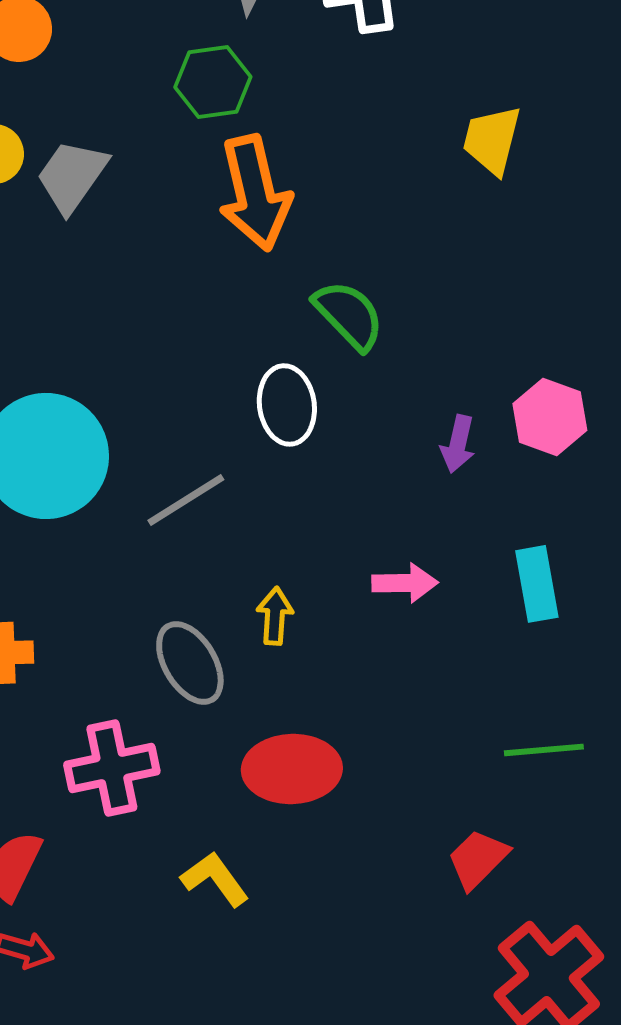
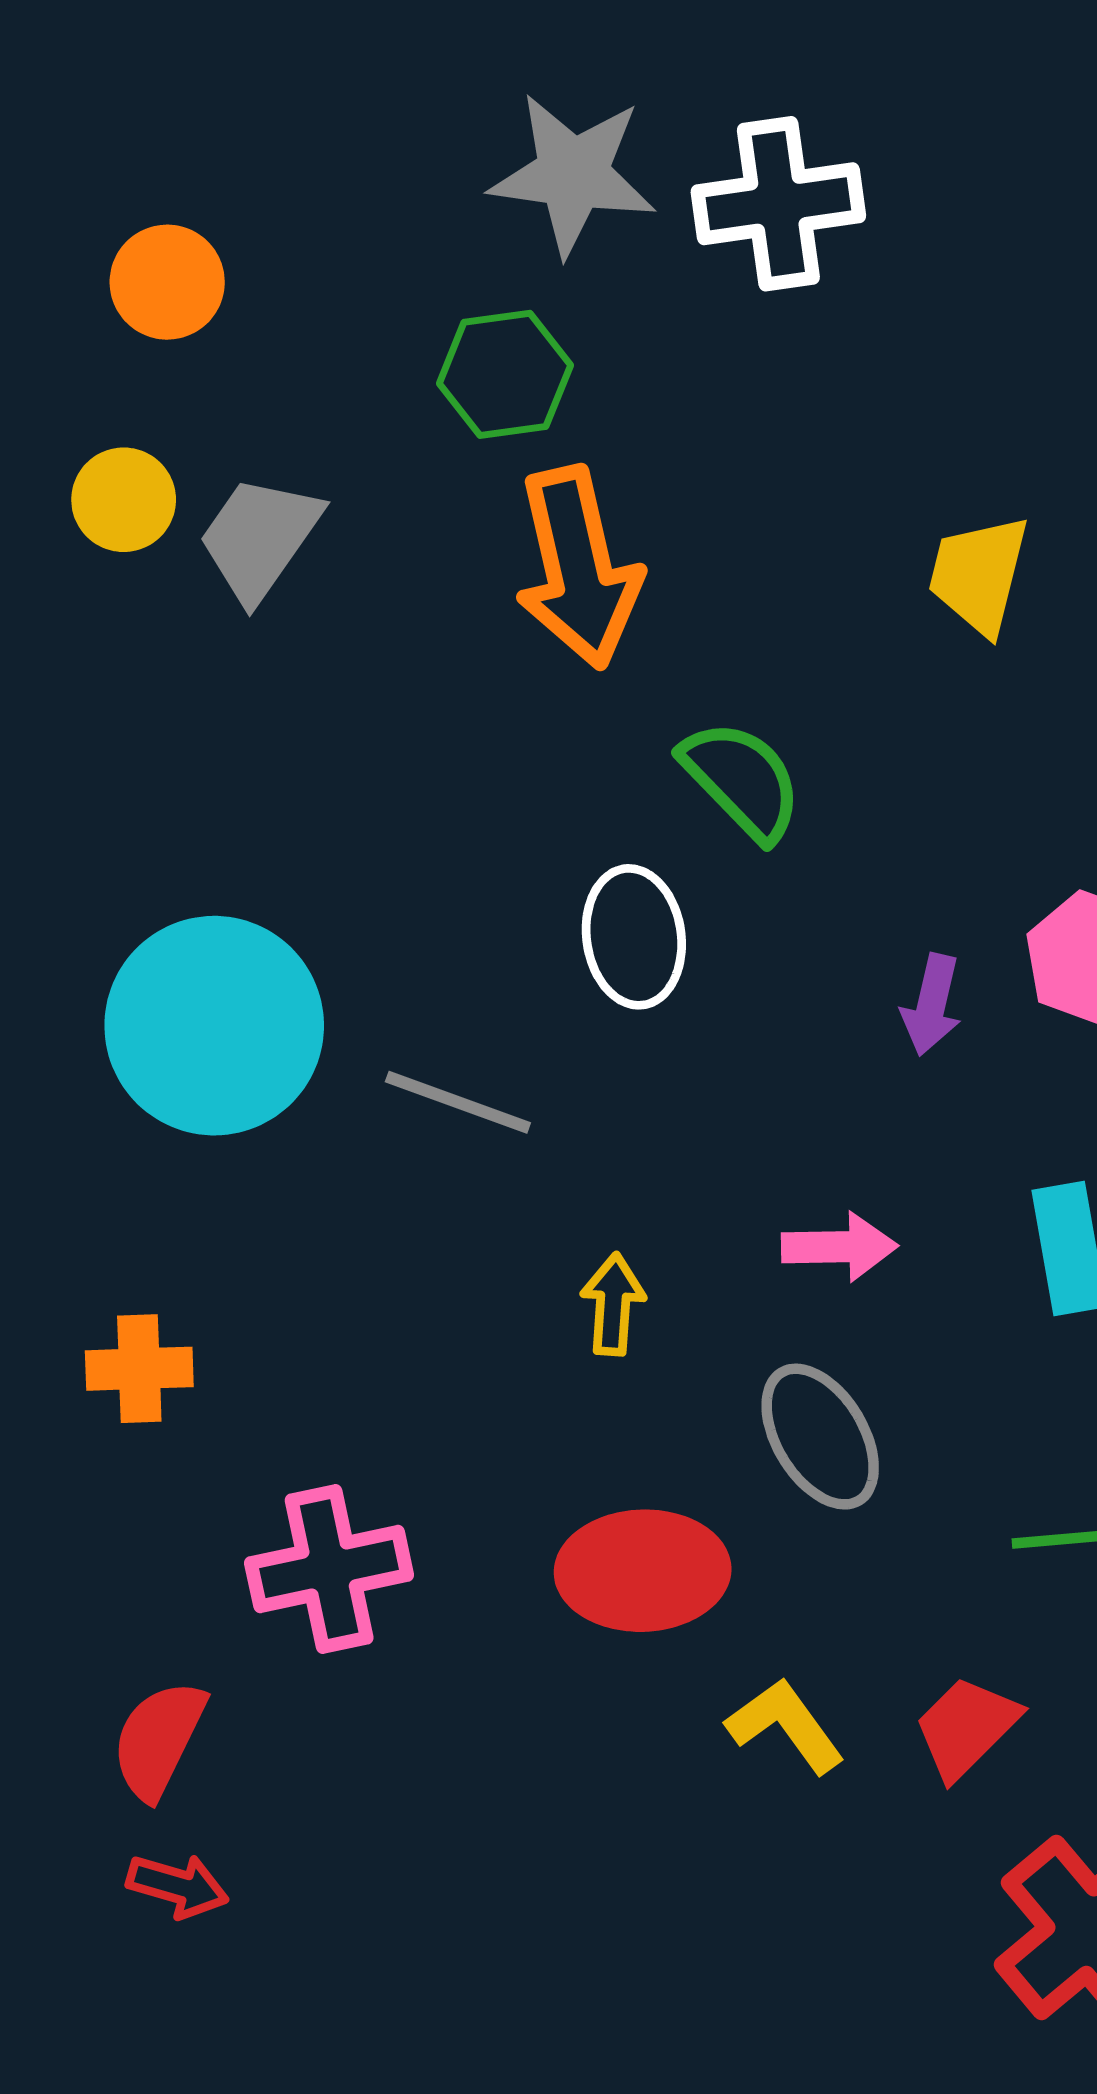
yellow trapezoid: (492, 140) -> (979, 575), moved
gray line: (186, 500) -> (458, 1102), turned 52
gray ellipse: (190, 663) -> (820, 1437), moved
yellow L-shape: (215, 879) -> (785, 1726), moved

